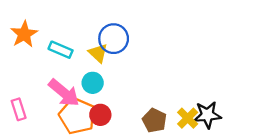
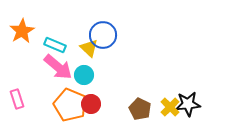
pink arrow: (64, 93) -> (58, 67), moved

